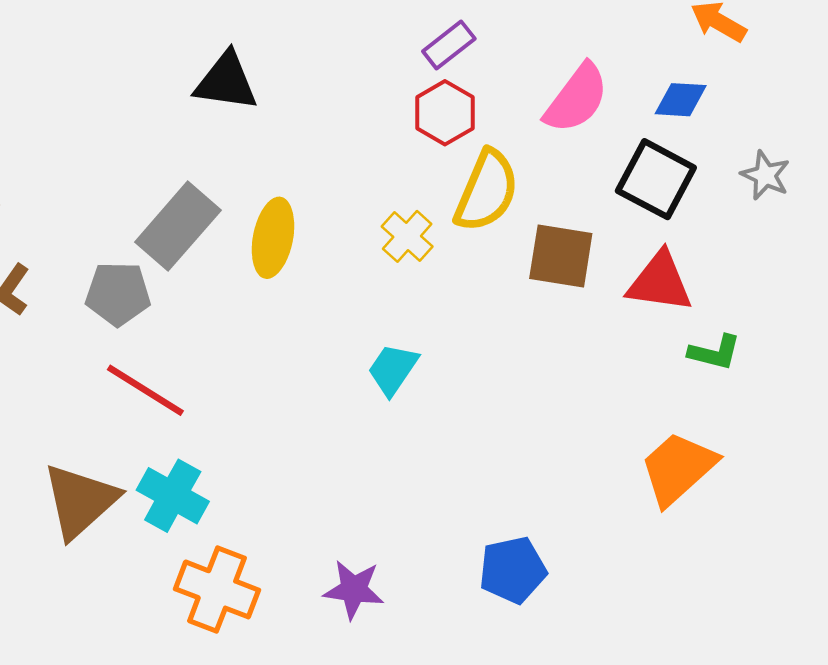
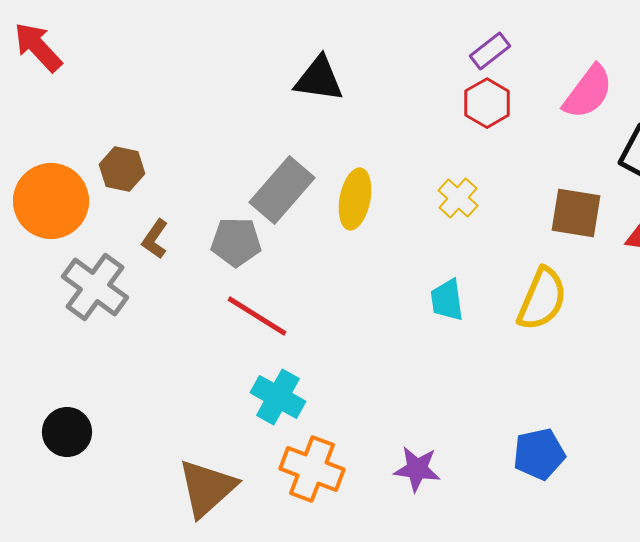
yellow semicircle: (487, 191) -> (542, 299), moved
cyan trapezoid: (393, 369) -> (447, 300), turned -42
brown triangle: (80, 501) -> (207, 488), moved

